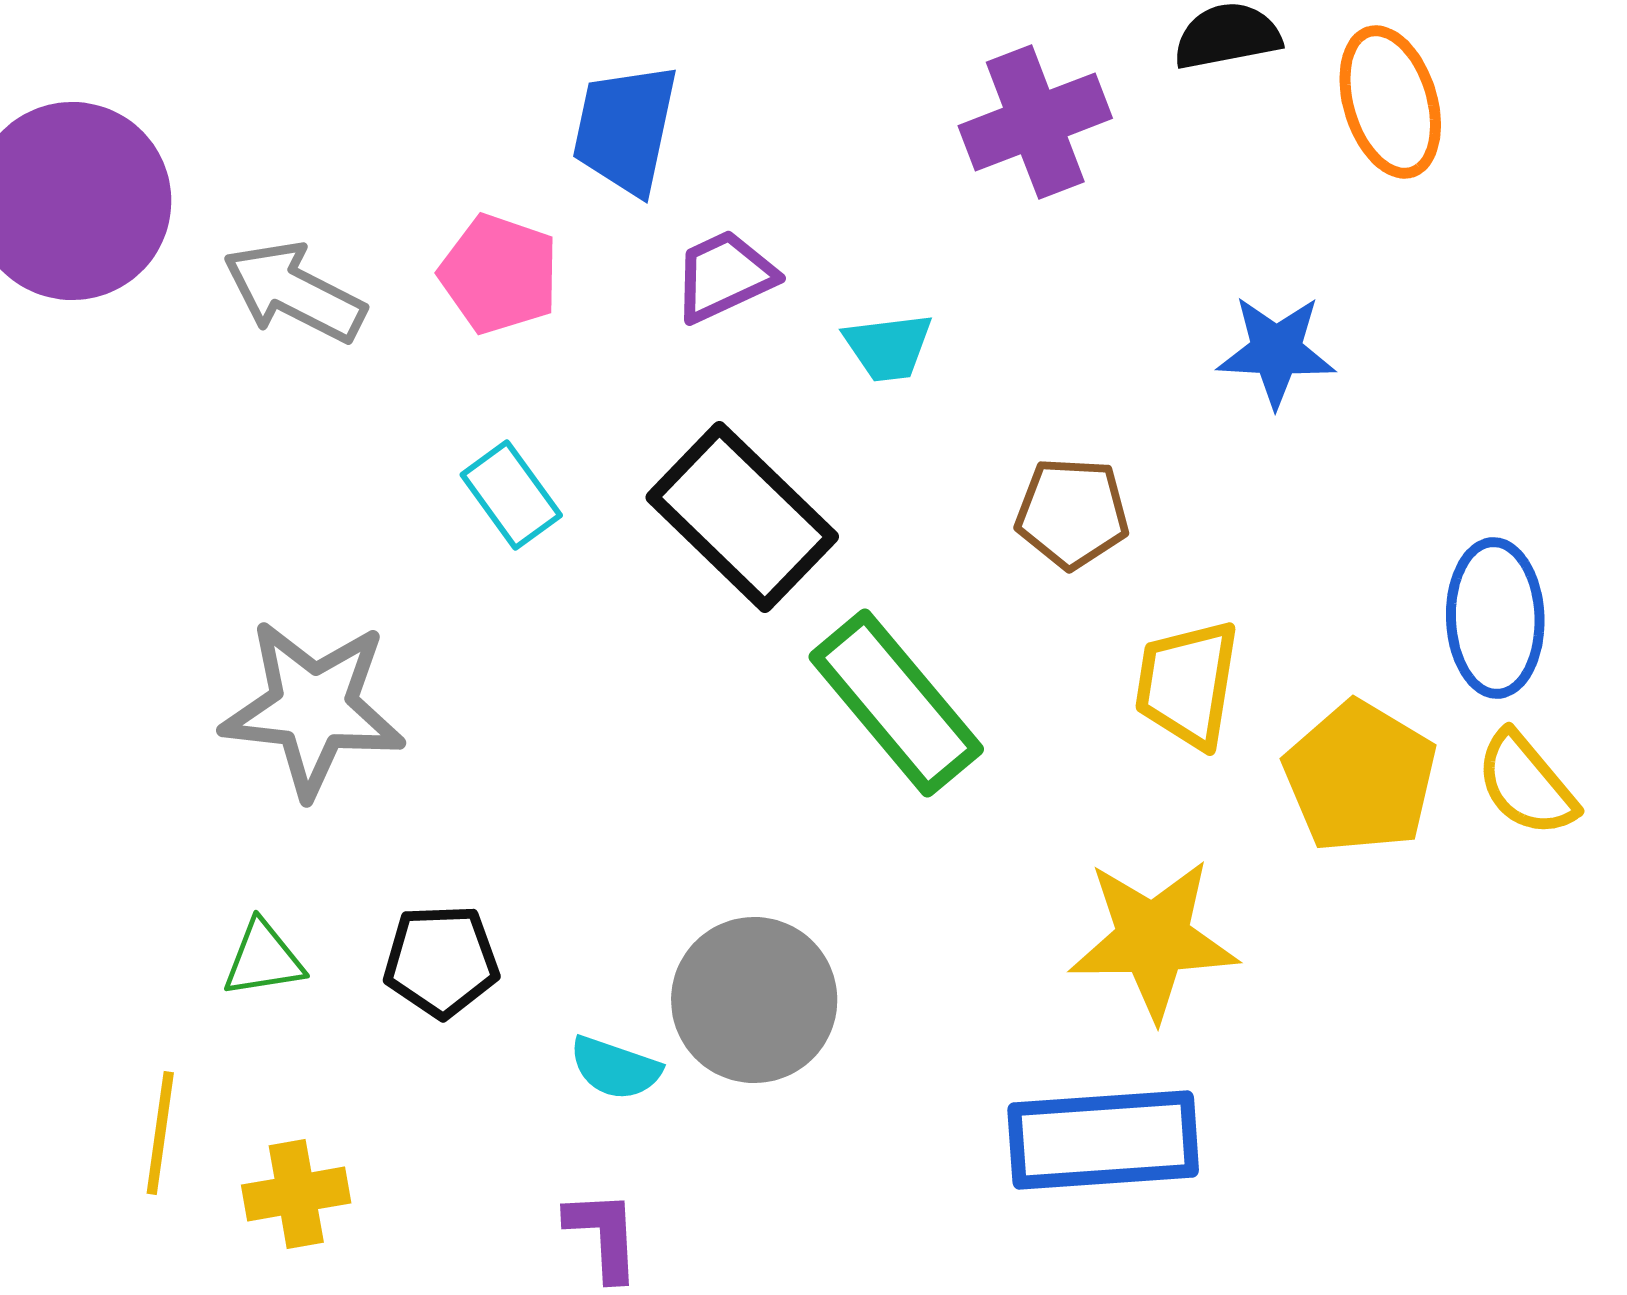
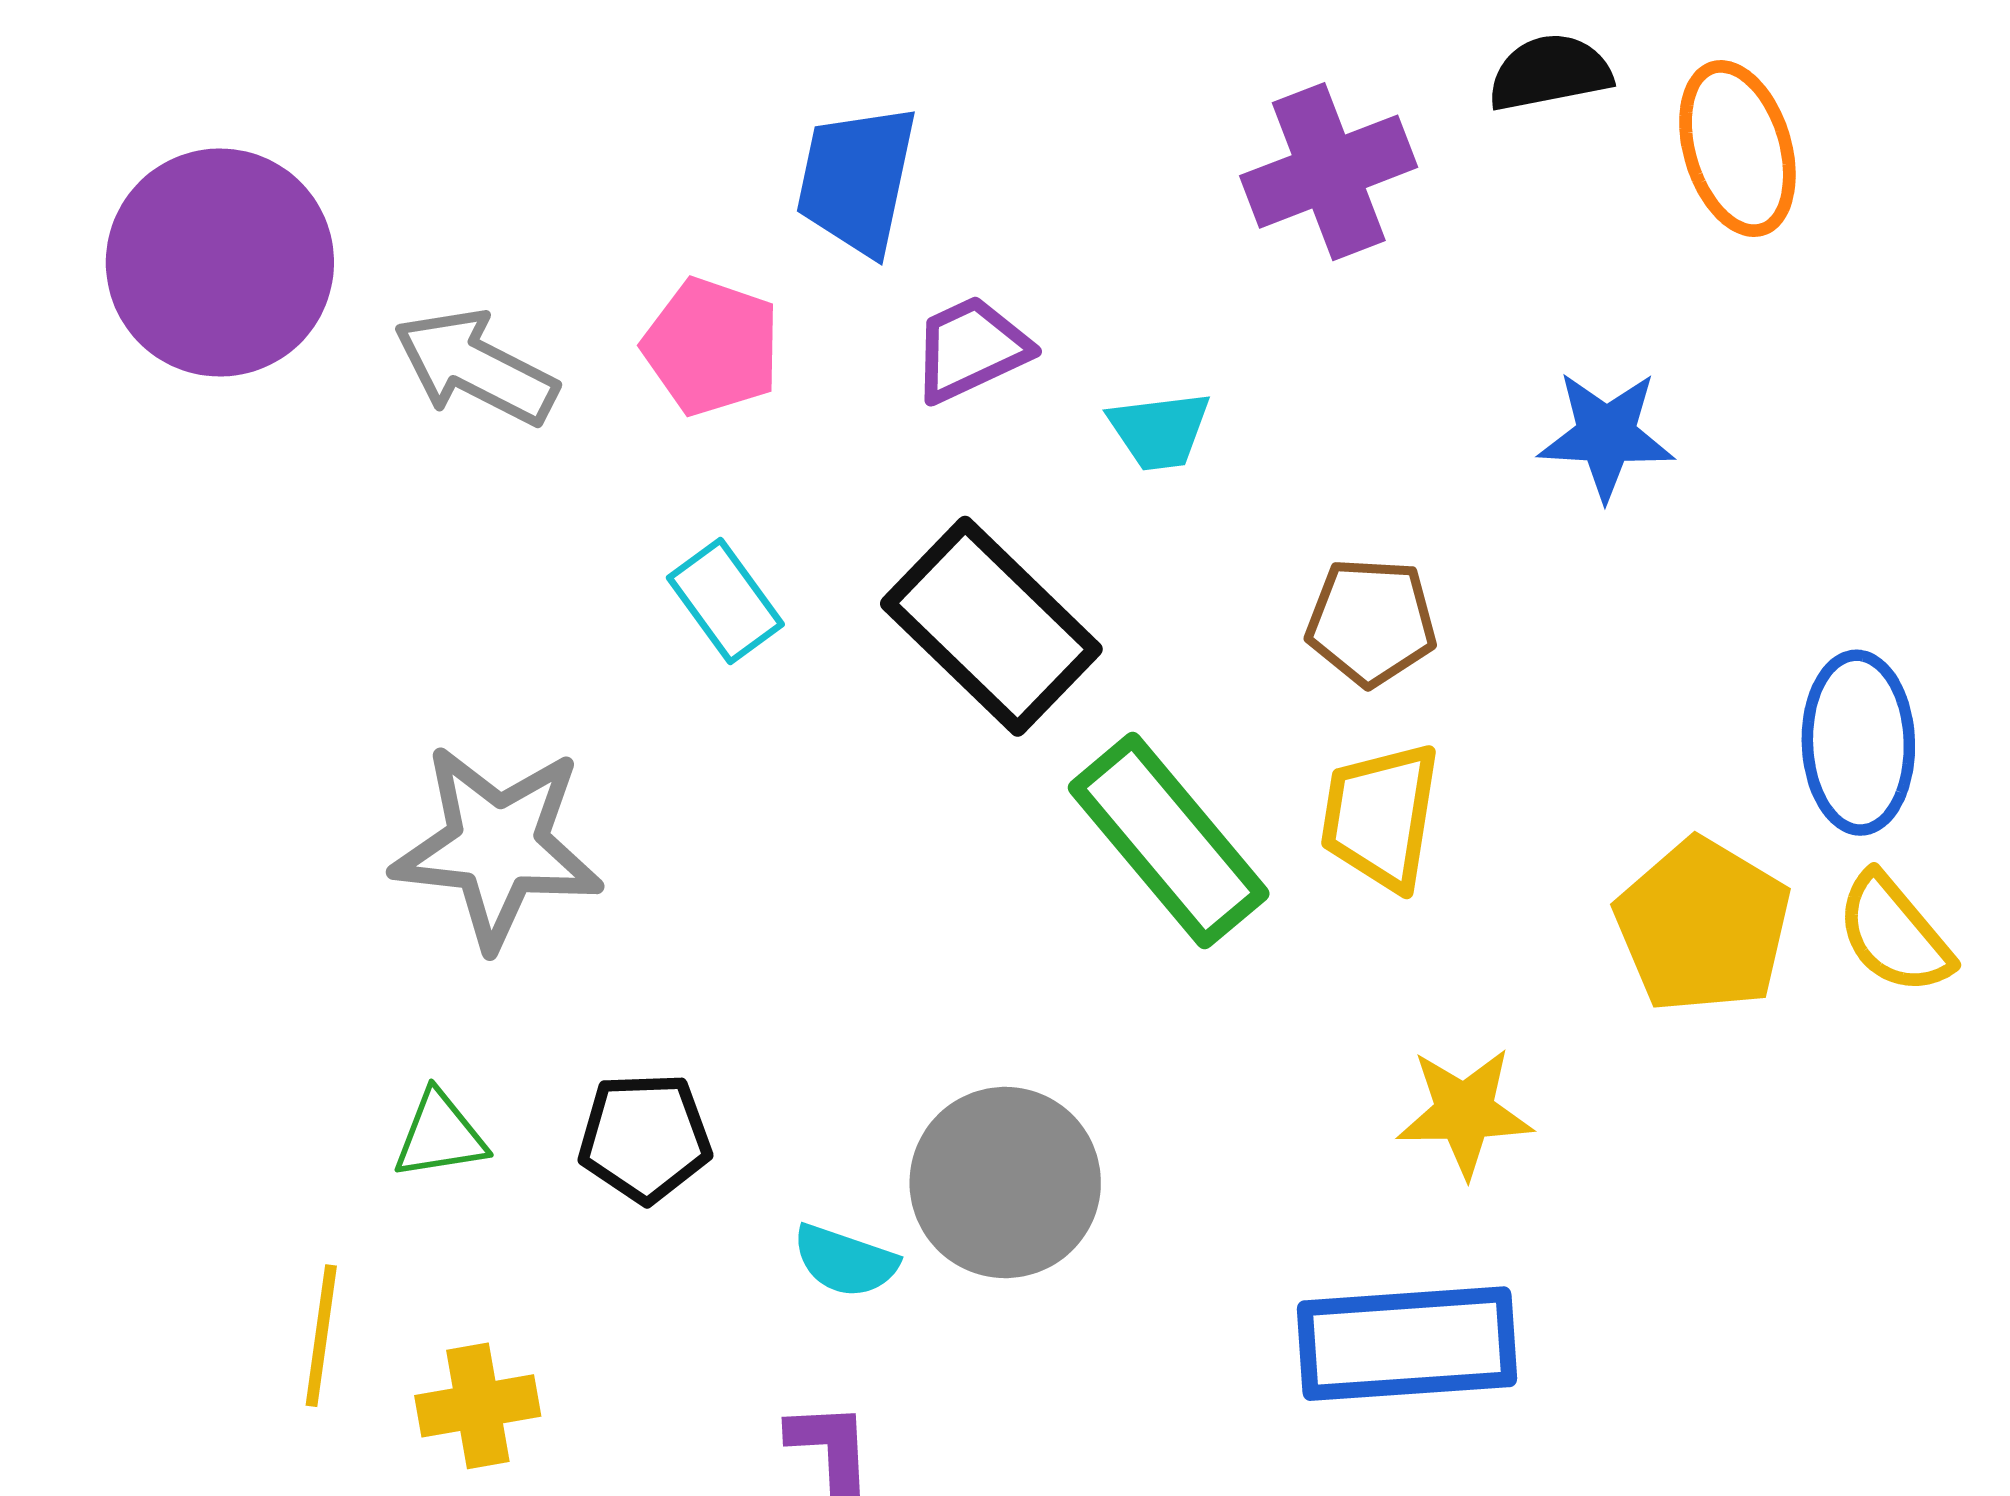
yellow trapezoid: (1187, 684) -> (1381, 816), moved
yellow star: (1153, 939) -> (1465, 1112), size x0.7

